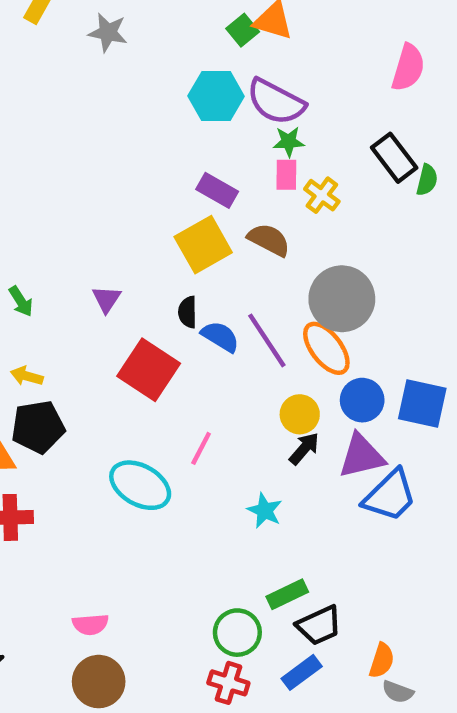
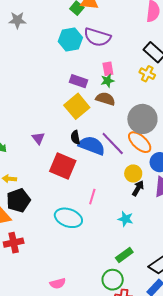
green star: (289, 142) -> (108, 81), moved
yellow cross: (322, 195) -> (147, 74), moved
blue semicircle: (220, 337) -> (92, 146), size x1.5
green rectangle: (287, 594) -> (124, 255), moved
green circle: (237, 633) -> (113, 280), moved

